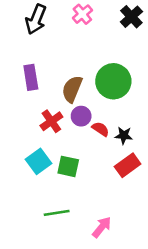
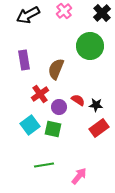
black arrow: (36, 19) -> (28, 15), turned 40
green circle: (113, 81) -> (90, 46), moved
purple circle: (81, 116) -> (59, 107), moved

